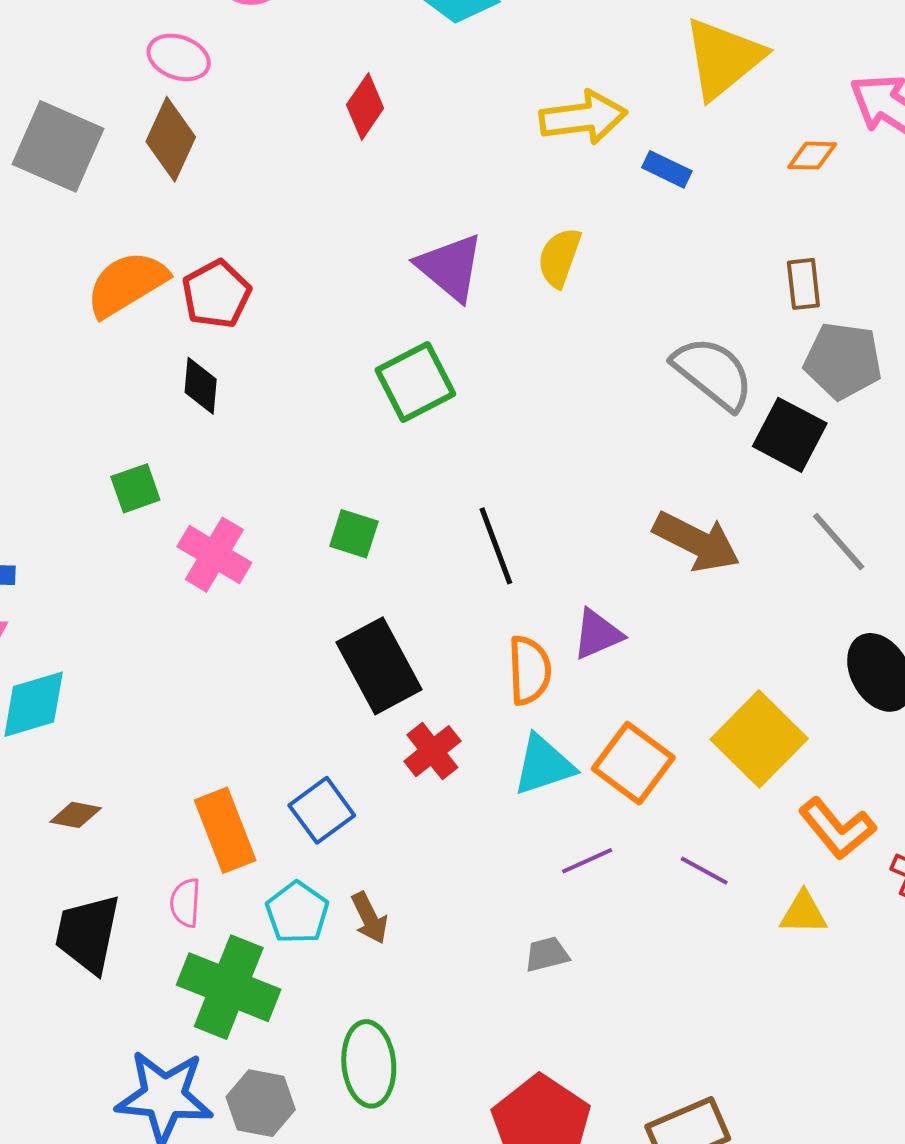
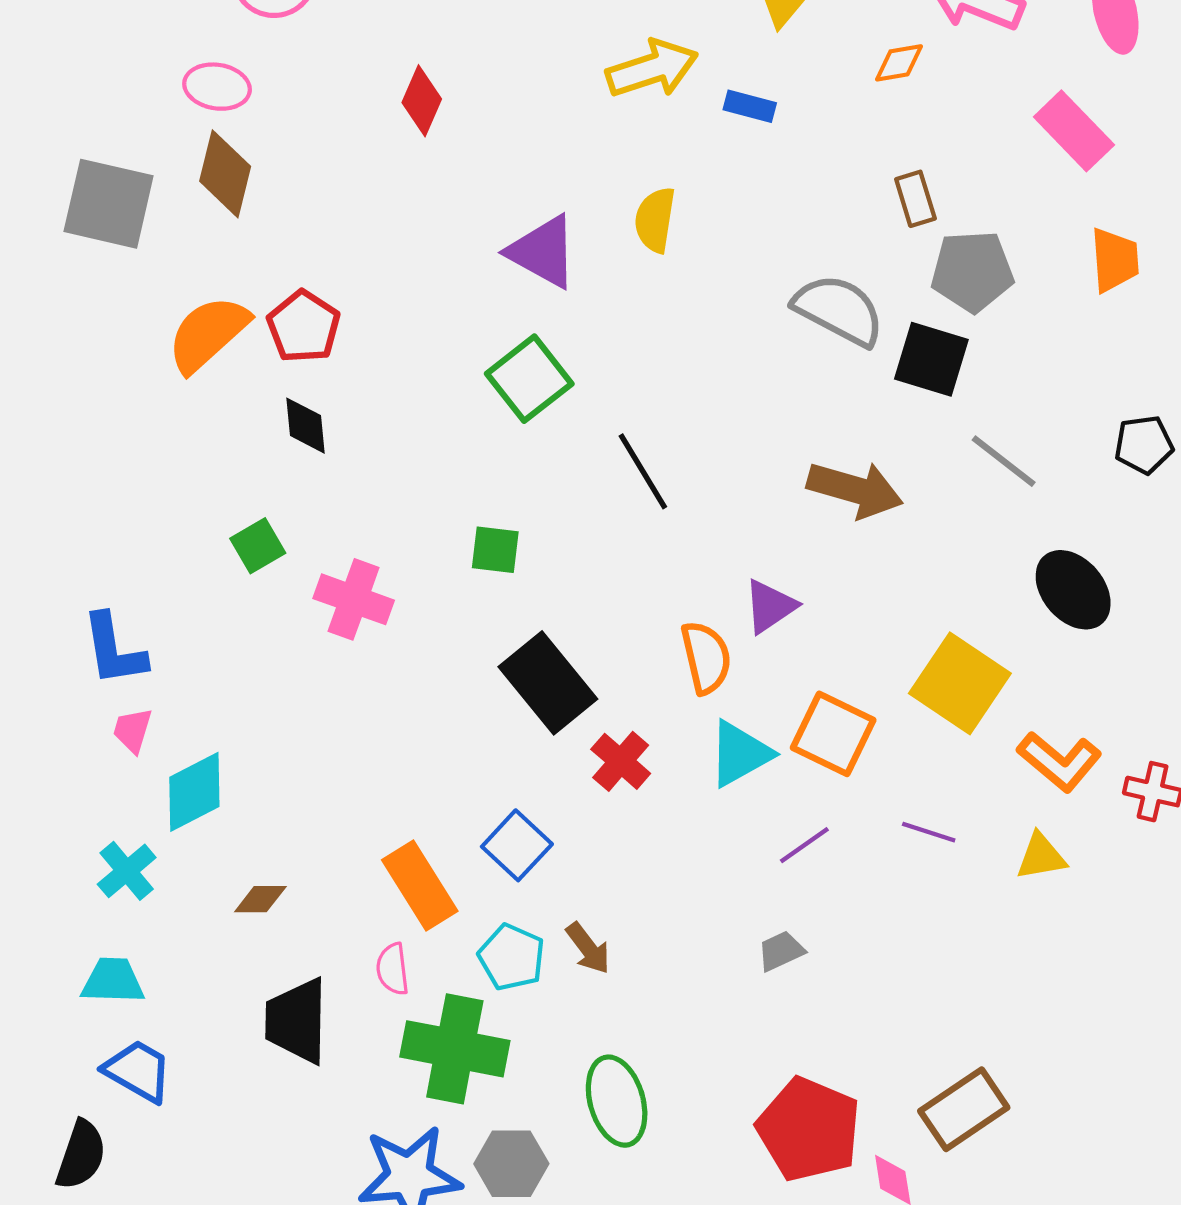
black line: (496, 546) -> (643, 471), moved

